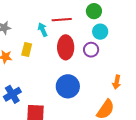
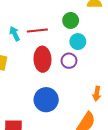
cyan arrow: (43, 30) -> (15, 34), moved

